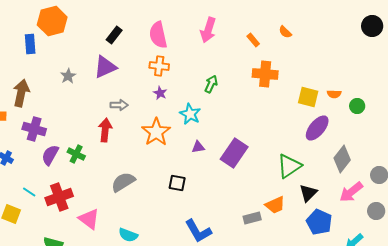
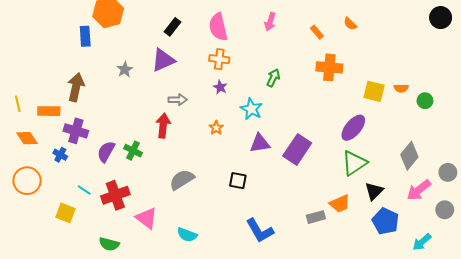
pink arrow: (208, 30) -> (270, 22), size x0.7
purple ellipse: (317, 128) -> (353, 128), moved
purple cross: (34, 129) -> (76, 131), moved
orange star: (156, 132) -> (216, 128), size x0.5
purple triangle: (198, 147) -> (260, 143), size x1.5

